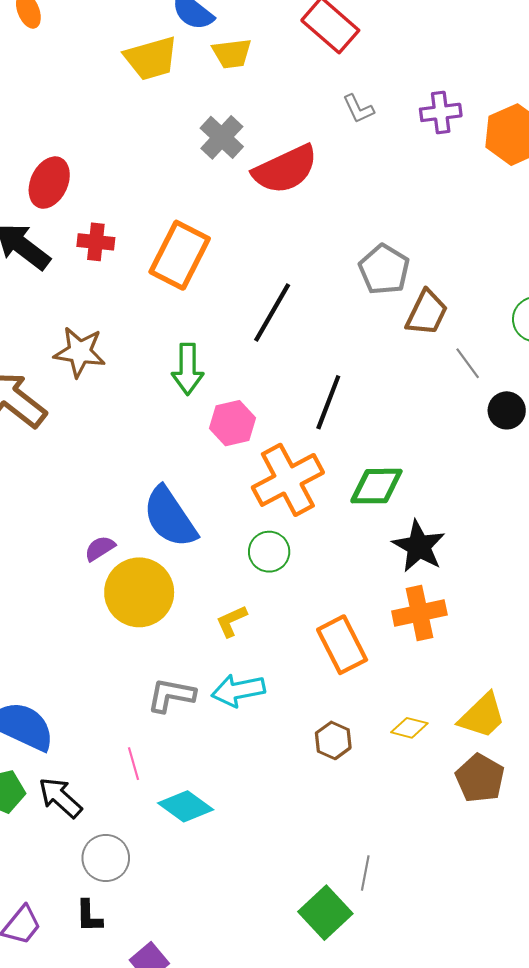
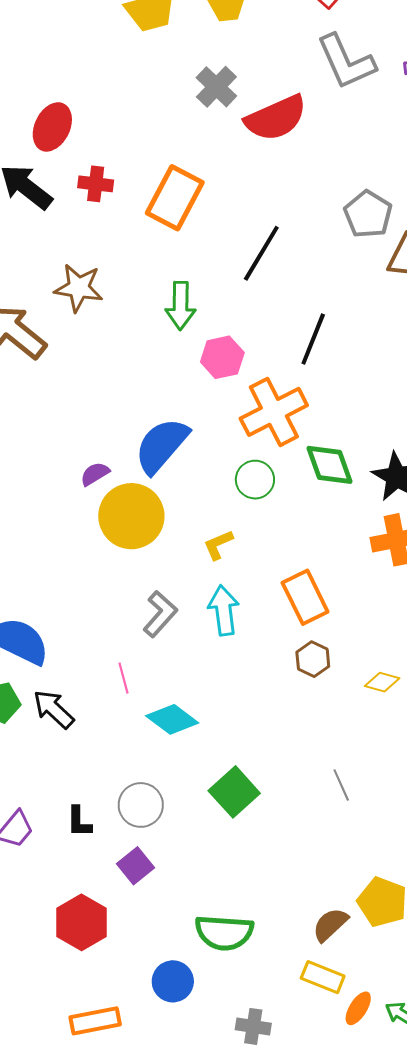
gray L-shape: (358, 109) -> (346, 62), size x2.0
green diamond: (376, 486) -> (329, 465), moved, turned 70
blue semicircle: (170, 517) -> (162, 445), turned 74
orange rectangle: (342, 645) -> (305, 597), moved
cyan arrow: (238, 690) -> (224, 610), turned 93
gray L-shape: (171, 695) -> (160, 614), turned 120
yellow diamond: (409, 728) -> (382, 682), moved
gray circle: (106, 858) -> (141, 805), moved
gray line: (365, 873) -> (341, 785), turned -36
green square: (325, 913) -> (234, 792), moved

